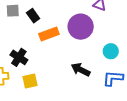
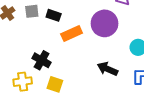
black rectangle: (33, 16) -> (54, 15), turned -32
yellow square: (30, 81) -> (55, 84), turned 35

